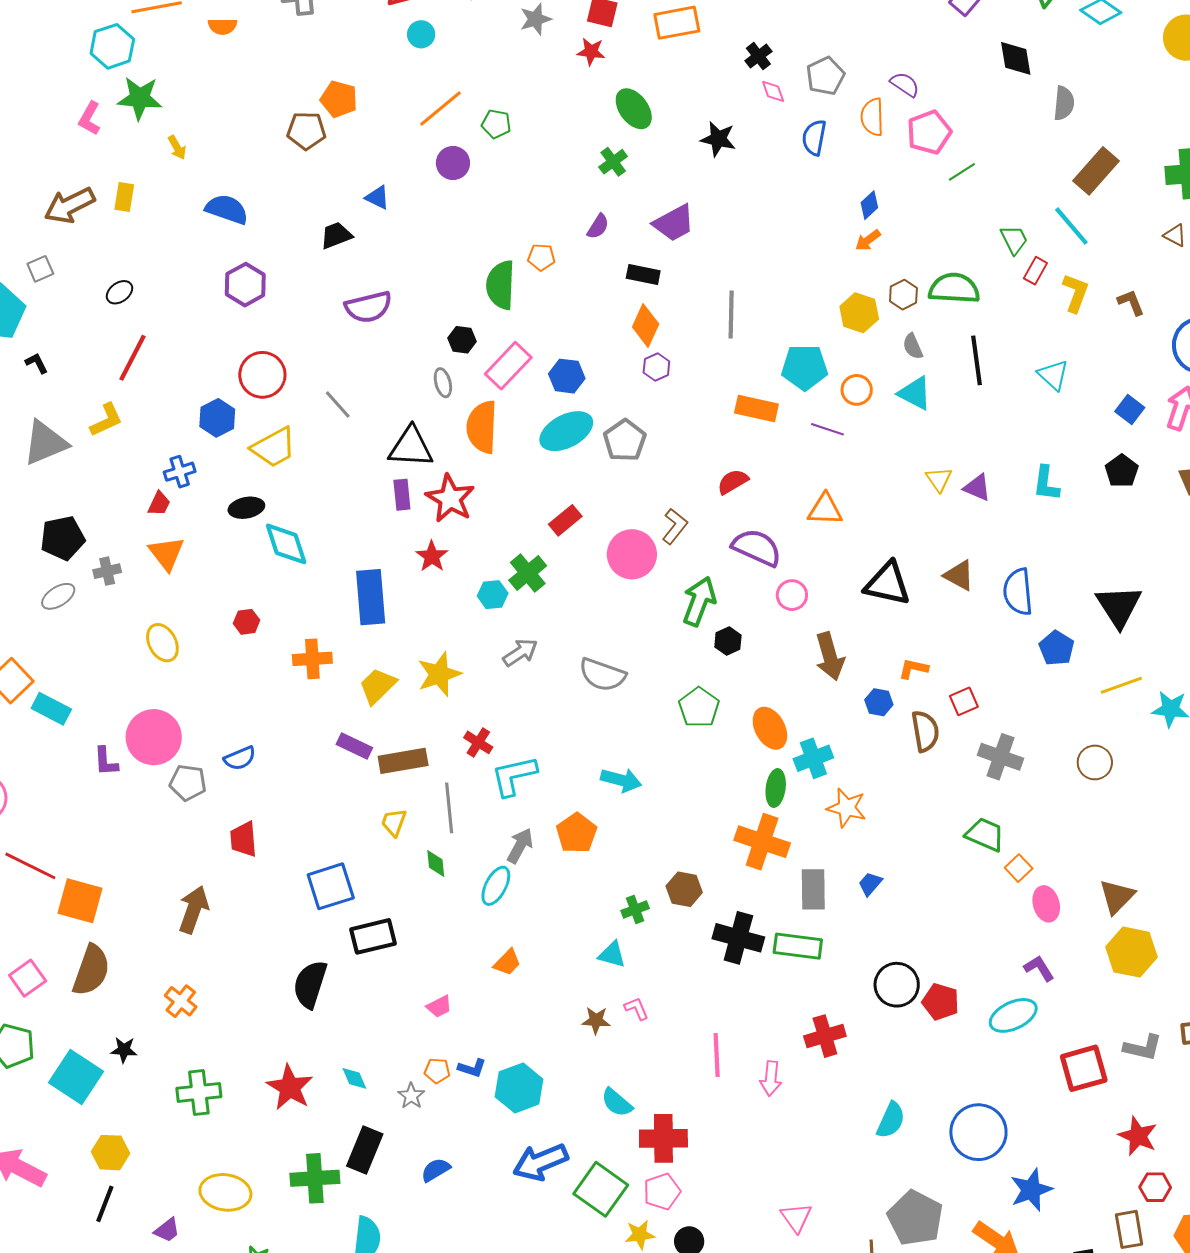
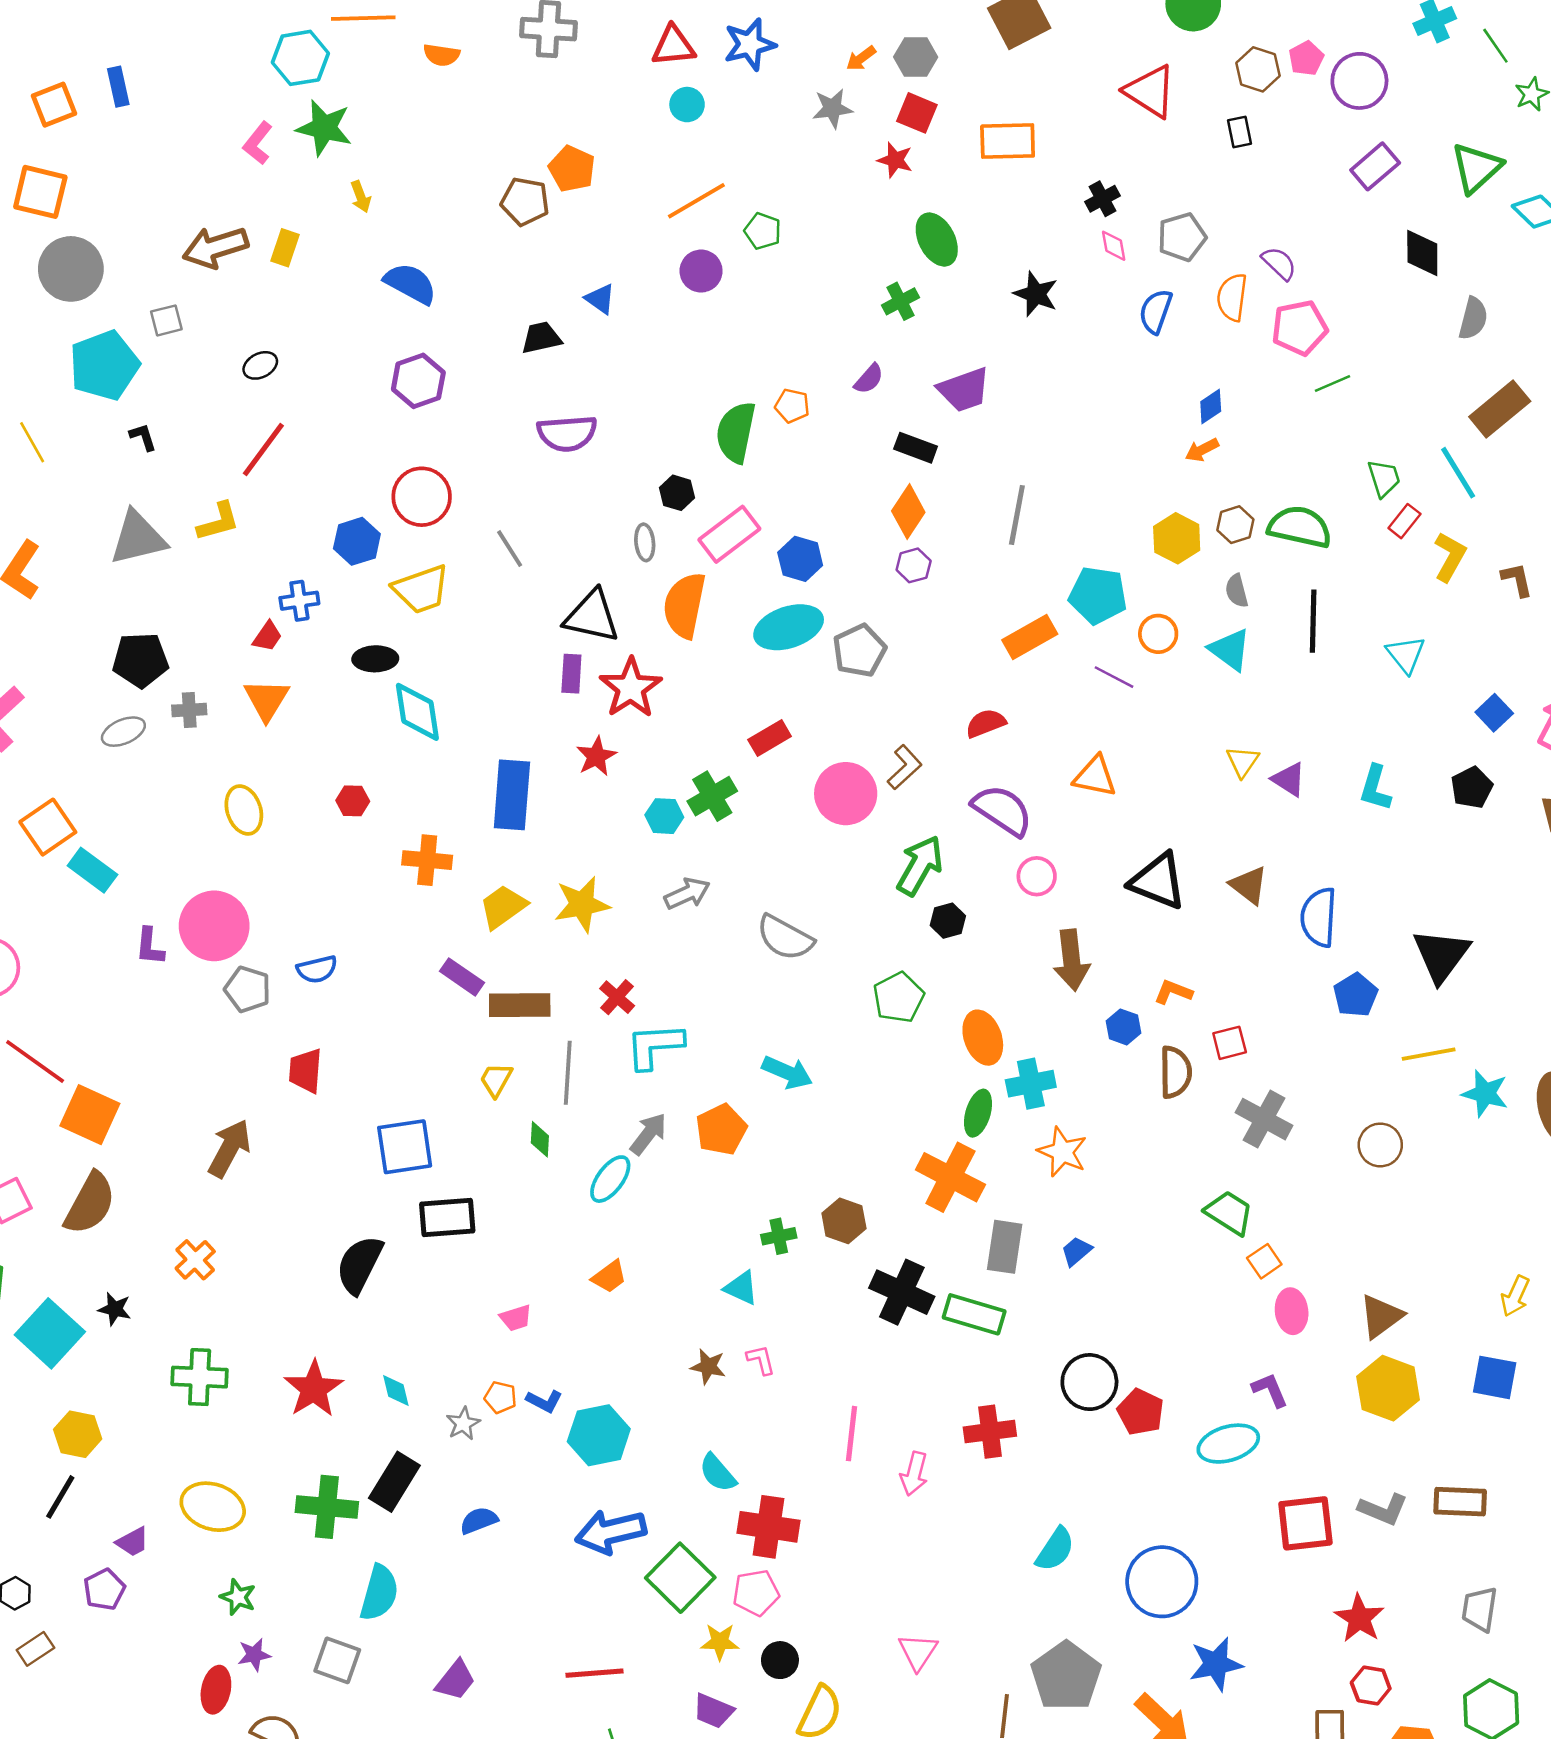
orange rectangle: (756, 408) -> (1030, 637), turned -51

